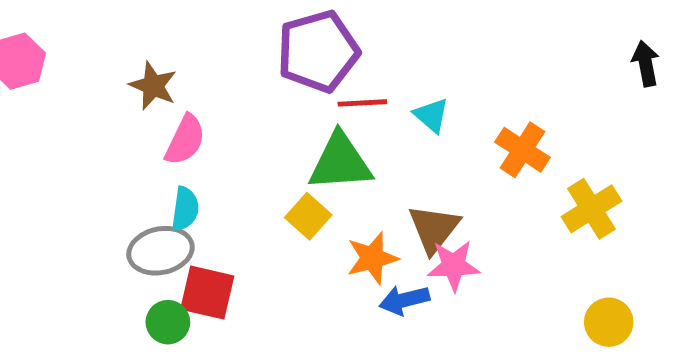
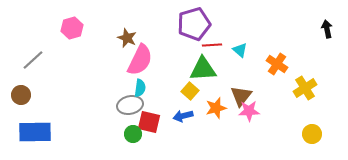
pink semicircle: (185, 140) -> (140, 60), size x1.5
blue arrow: (404, 300) -> (183, 116), moved

